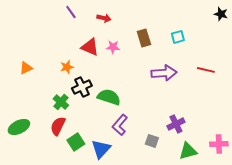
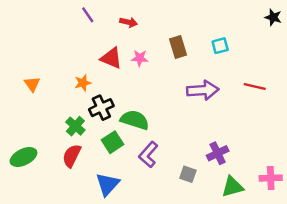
orange triangle: (26, 68) -> (32, 84), turned -40
green square: (76, 142) -> (112, 142), moved
blue triangle: (101, 149) -> (108, 184), moved

